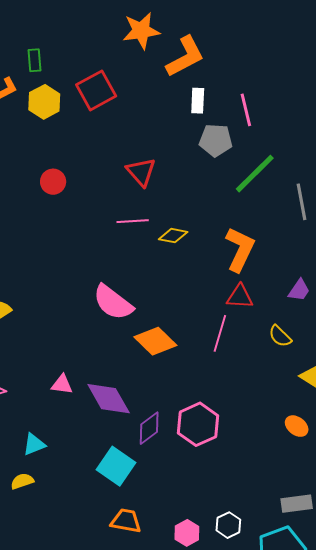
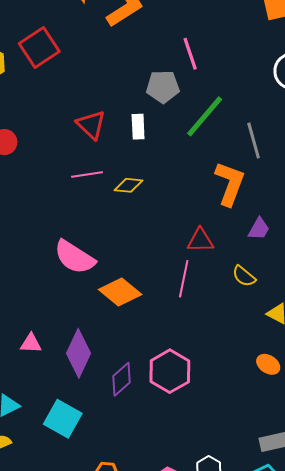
white rectangle: (198, 101) -> (138, 127), moved
orange L-shape: (240, 249) -> (230, 184), moved
purple diamond: (109, 399) -> (79, 353), turned 60
cyan square: (116, 466) -> (63, 419), moved

